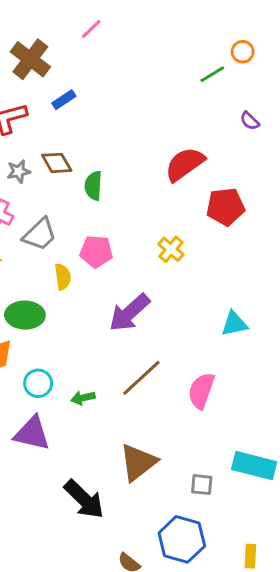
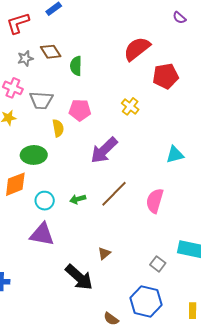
gray trapezoid: (40, 234) -> (41, 100), turned 50
green arrow: (83, 398) -> (78, 199), moved
brown triangle: (138, 462) -> (104, 253), moved, size x0.5
gray square: (202, 485) -> (158, 264), turned 35

